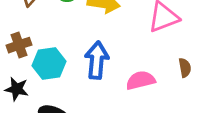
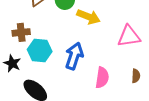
pink semicircle: (141, 80) -> (102, 78), turned 100

